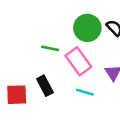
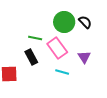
black rectangle: (45, 86) -> (31, 57), moved

